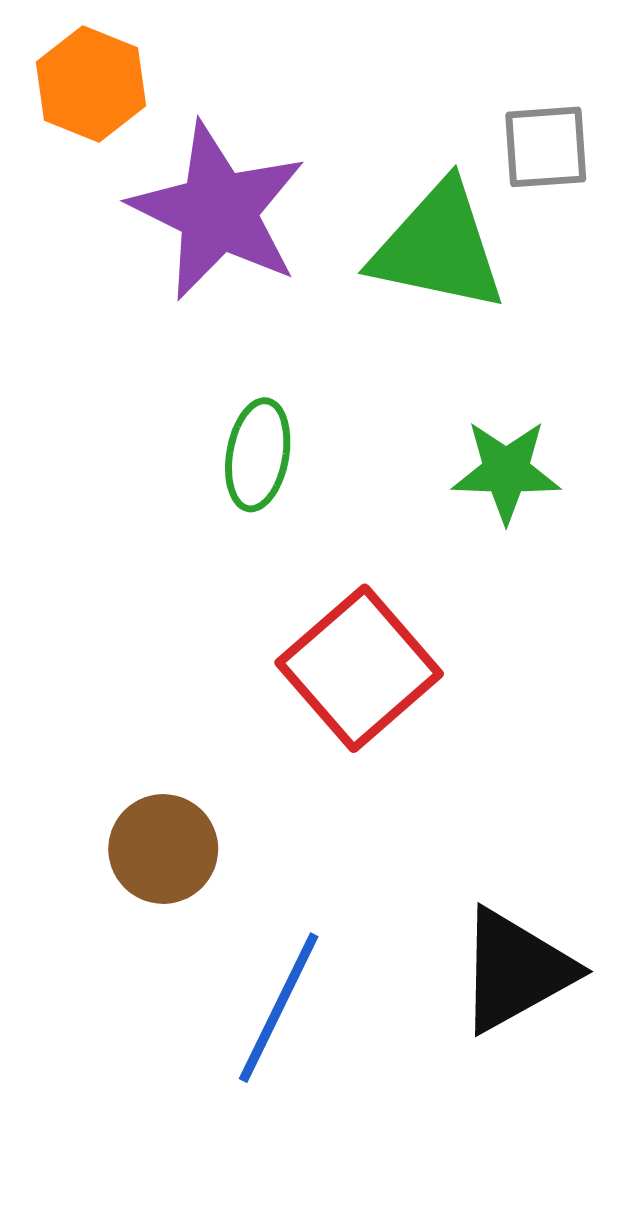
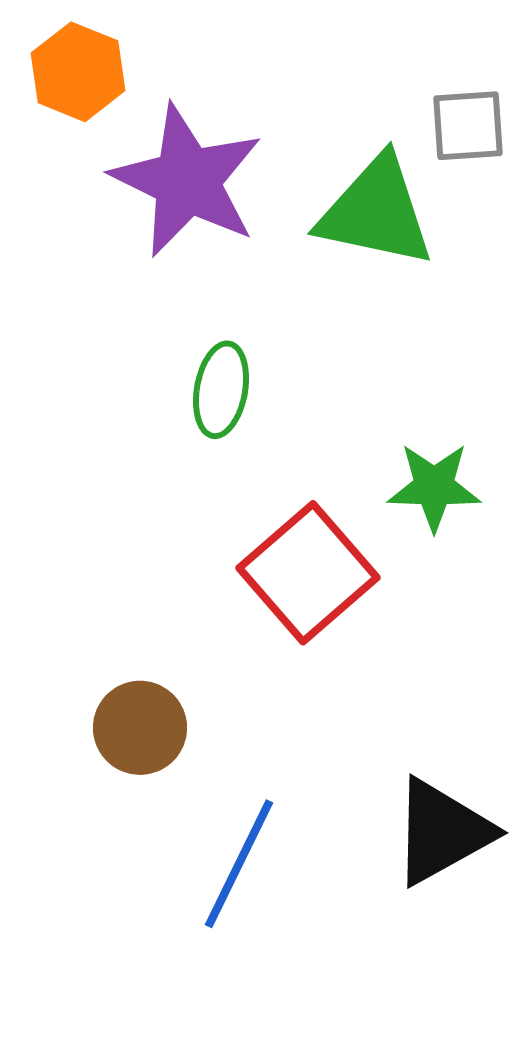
green star: (506, 471) -> (434, 487), moved

